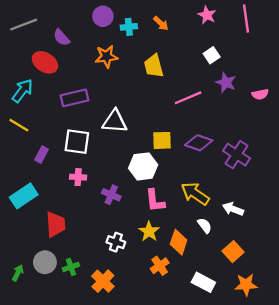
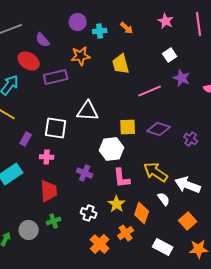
purple rectangle: (75, 98) -> (56, 77), moved
purple cross: (237, 155) -> (191, 139), size x0.6
pink cross: (78, 177) -> (47, 157), moved
white arrow: (233, 209) -> (188, 185), size x1.4
red trapezoid: (56, 224) -> (49, 191), moved
green cross: (71, 267) -> (54, 221), moved
orange cross: (103, 281) -> (100, 244), moved

